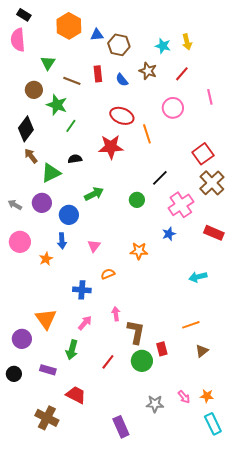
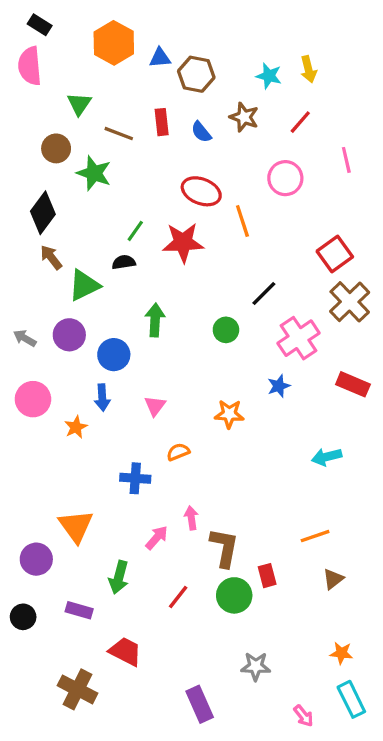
green line: (71, 126) -> (135, 231), moved
green arrow: (94, 194) -> (155, 320), turned -60
pink arrow: (85, 323) -> (157, 538), moved
pink arrow: (184, 397) -> (303, 716), moved

